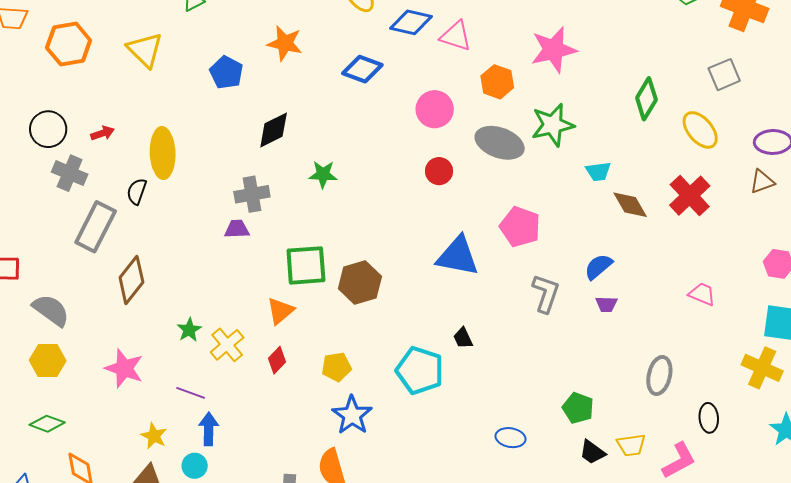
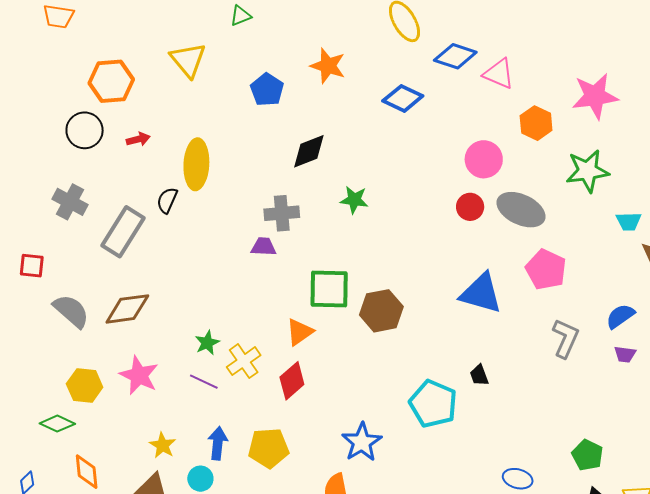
orange hexagon: (69, 44) -> (111, 81), moved
pink circle: (435, 109) -> (484, 159), moved
gray ellipse: (500, 143) -> (521, 210), moved
gray cross: (70, 173) -> (70, 202), moved
brown diamond: (131, 280) -> (127, 309), moved, turned 39
red diamond: (277, 360) -> (292, 381), size x1.4
yellow hexagon: (48, 361) -> (85, 386), moved
yellow pentagon: (336, 367) -> (269, 448), moved, size x1.4
purple line: (191, 393) -> (204, 382), moved

